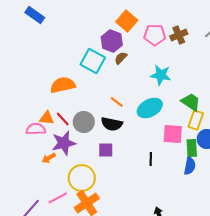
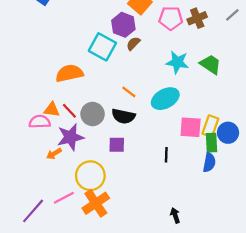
green trapezoid: (191, 102) -> (210, 64), moved
yellow rectangle: (196, 120) -> (210, 126), moved

